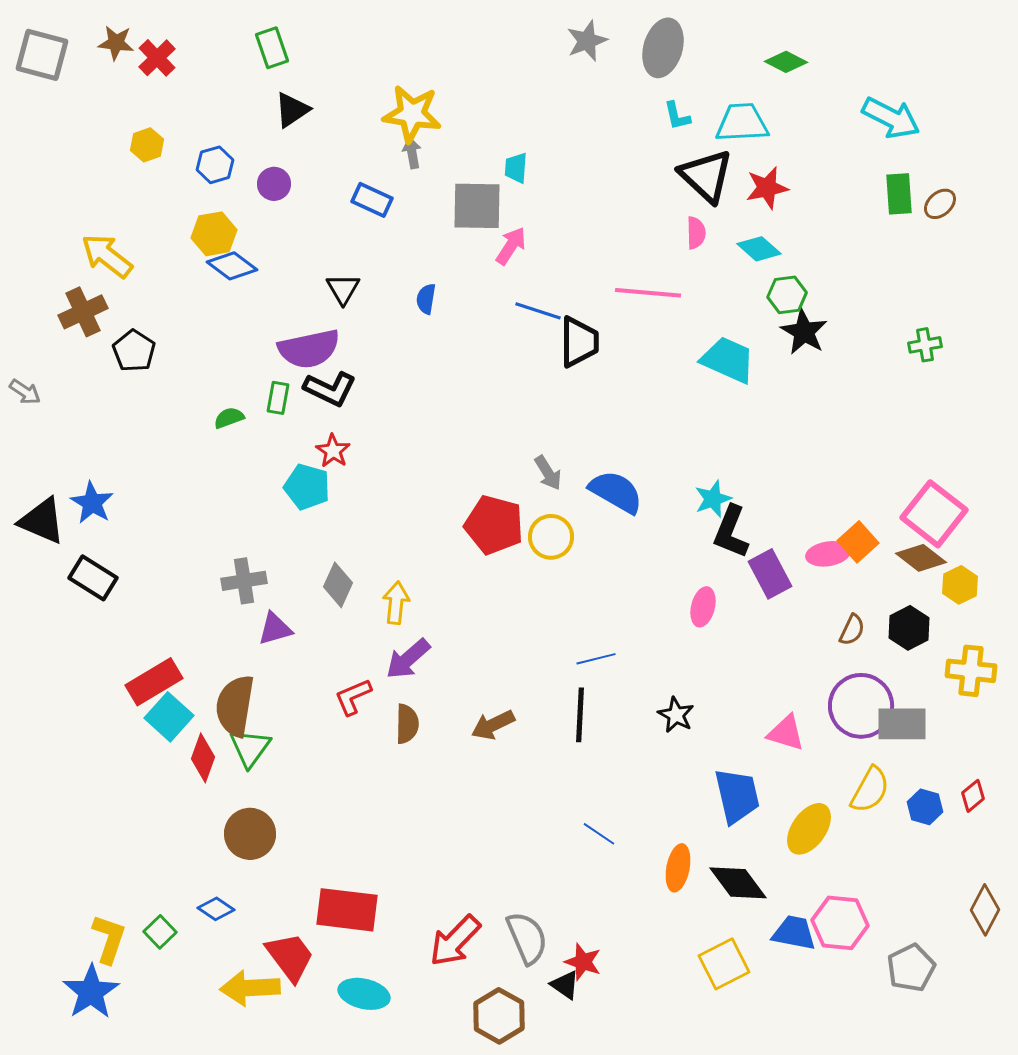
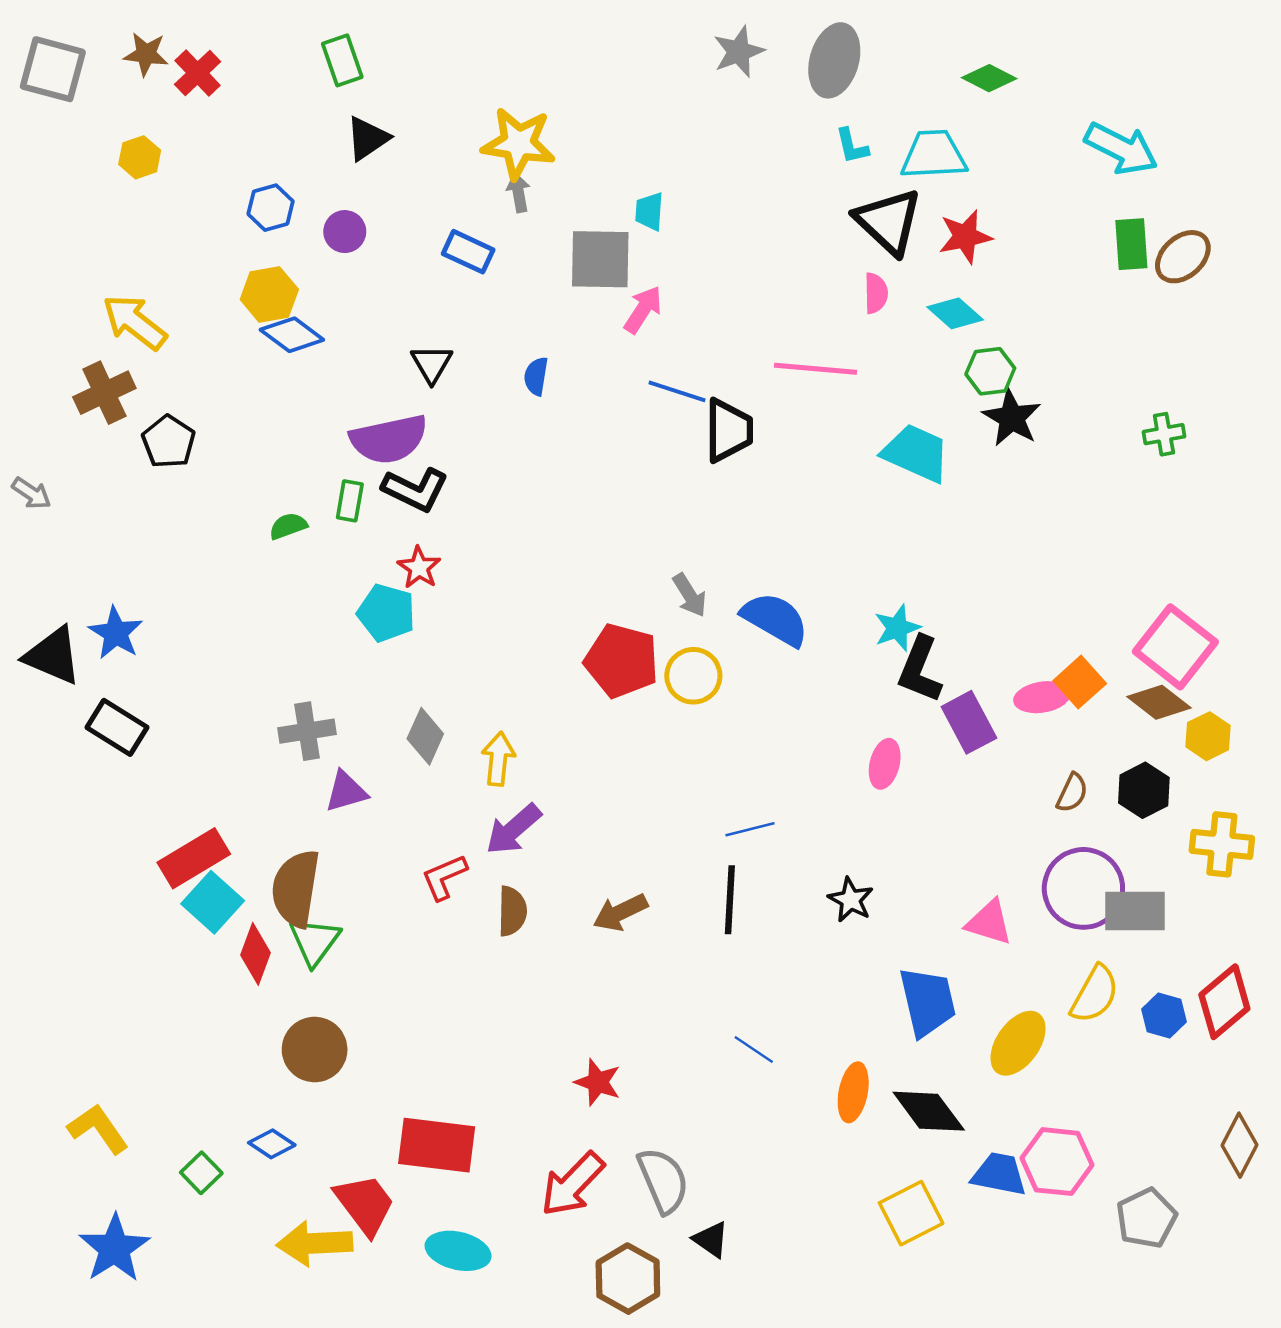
yellow hexagon: (147, 145) -> (140, 157), moved
brown ellipse: (940, 204) -> (1183, 257), size x1.4
red diamond: (973, 796) -> (1224, 1002), size x1.8
yellow L-shape: (109, 939) -> (98, 1129), moved, turned -54
red star: (583, 962) -> (598, 1082), moved

